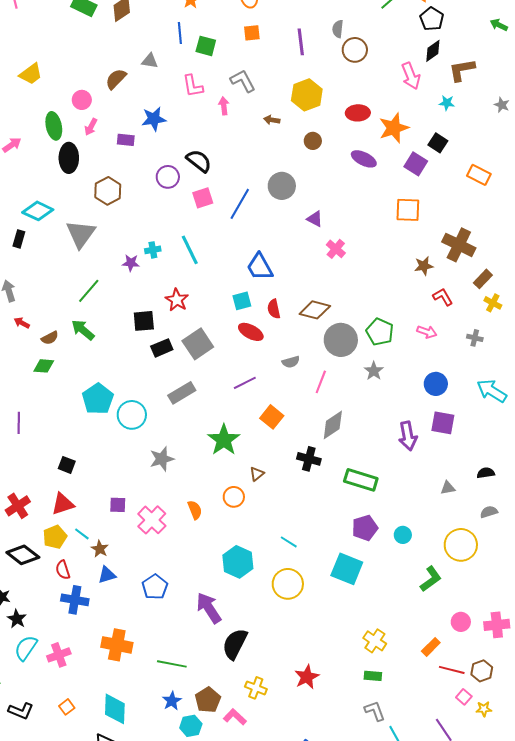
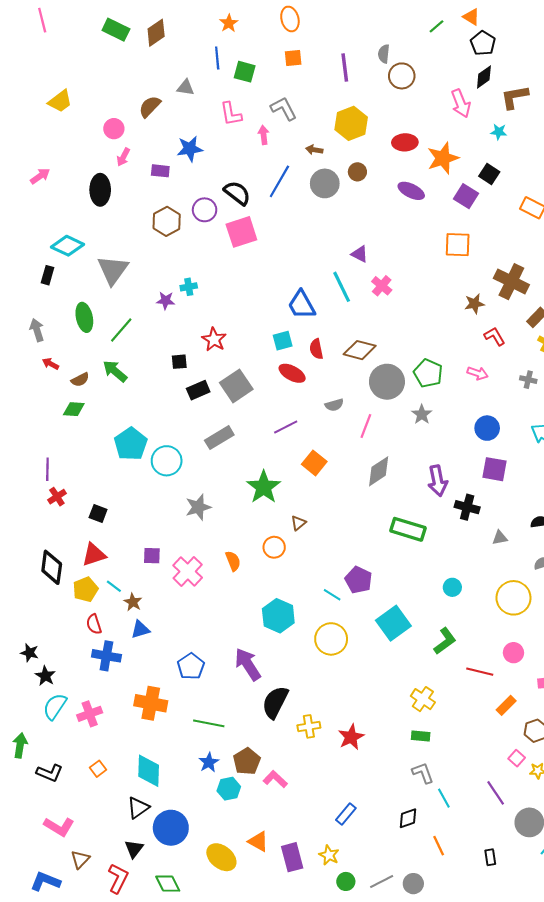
green ellipse: (54, 126) -> (84, 317), moved
gray circle: (282, 186) -> (325, 183), moved
brown hexagon: (108, 191) -> (167, 221), moved
pink square: (203, 198) -> (241, 232), size x1.4
blue line: (240, 204) -> (279, 181), moved
cyan line: (190, 250) -> (342, 287), moved
black square: (144, 321) -> (179, 362), size x0.7
purple arrow: (408, 436) -> (438, 481), moved
black cross: (309, 459) -> (467, 507), moved
red cross: (18, 506) -> (57, 497), moved, size x0.7
purple pentagon: (365, 528) -> (358, 580), moved, turned -30
black diamond: (23, 555) -> (52, 567), moved, turned 60
cyan square: (347, 569) -> (393, 623), turned 32
green L-shape: (431, 579) -> (445, 641), moved
blue pentagon: (155, 587) -> (191, 666), moved
pink circle: (461, 622) -> (513, 653), moved
orange rectangle: (431, 647) -> (506, 705), moved
red line: (452, 670) -> (480, 672), moved
yellow cross: (256, 688) -> (309, 726), moved, turned -30

